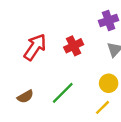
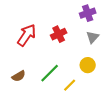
yellow line: (103, 107) -> (70, 85), moved

